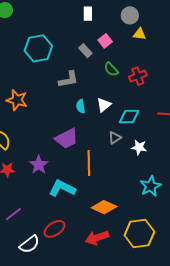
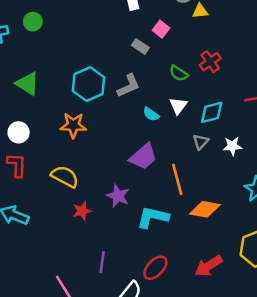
cyan hexagon: (38, 48) -> (88, 84), moved
green semicircle: (111, 69) -> (179, 73), moved
cyan semicircle: (81, 106) -> (151, 114), turned -32
orange diamond: (104, 207) -> (205, 209), moved
purple line: (13, 214) -> (102, 262), turned -30

